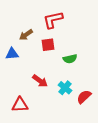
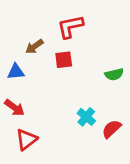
green semicircle: (70, 59) -> (114, 74), moved
red arrow: (40, 81) -> (15, 108), moved
red triangle: (20, 105) -> (26, 139), turned -36

